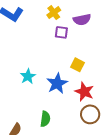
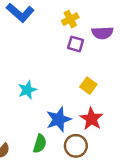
blue star: (57, 83) -> (59, 119), moved
brown circle: (90, 114) -> (76, 146), moved

